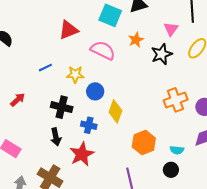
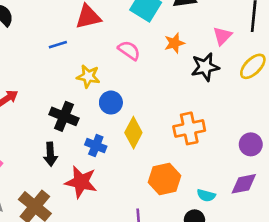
pink semicircle: (103, 50) -> (129, 50), size x0.7
blue line: (45, 68) -> (58, 45), moved
orange cross: (176, 100) -> (189, 128), moved
red star: (82, 154) -> (81, 182), turned 30

